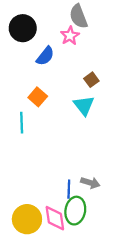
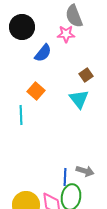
pink star: (70, 36) -> (66, 34), turned 30

